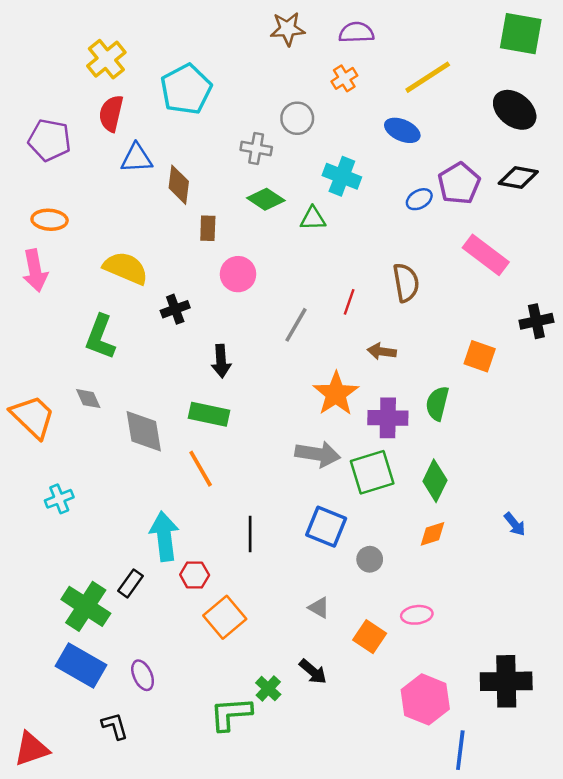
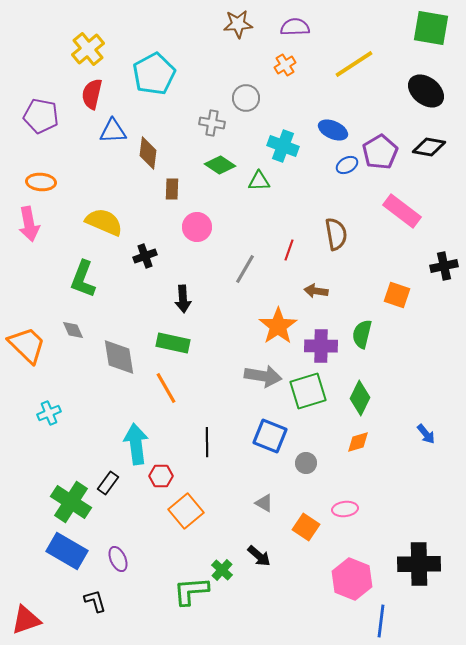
blue ellipse: (402, 130) -> (333, 130), moved

